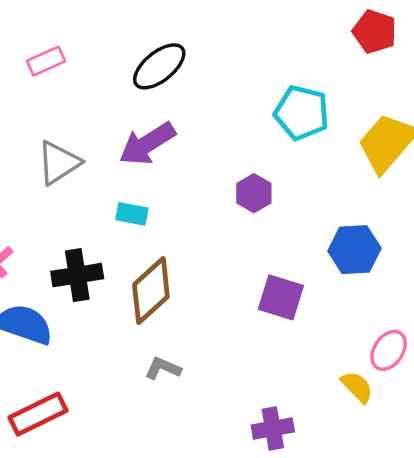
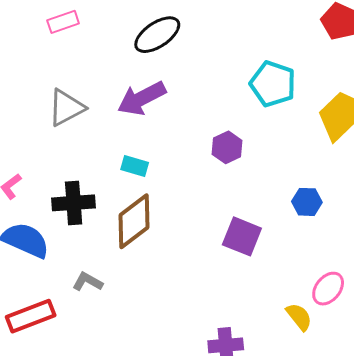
cyan rectangle: (132, 214) -> (135, 166), moved
blue hexagon: (354, 250) -> (307, 202), size x0.7
gray L-shape: (163, 368) -> (88, 282), moved

